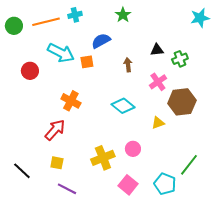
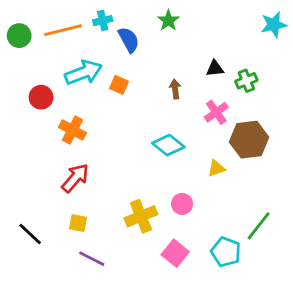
blue semicircle: (101, 41) -> (129, 40), moved, turned 90
cyan arrow: (61, 53) -> (83, 73), turned -48
orange square: (87, 62) -> (119, 85), turned 32
orange cross: (71, 101) -> (73, 130), moved

